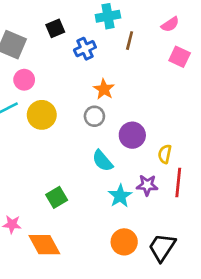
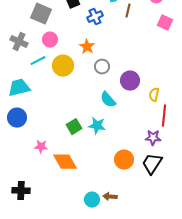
orange star: (104, 89) -> (87, 47), moved
purple star: (147, 185) -> (153, 138), moved
cyan star: (120, 196) -> (97, 126), moved, turned -30

